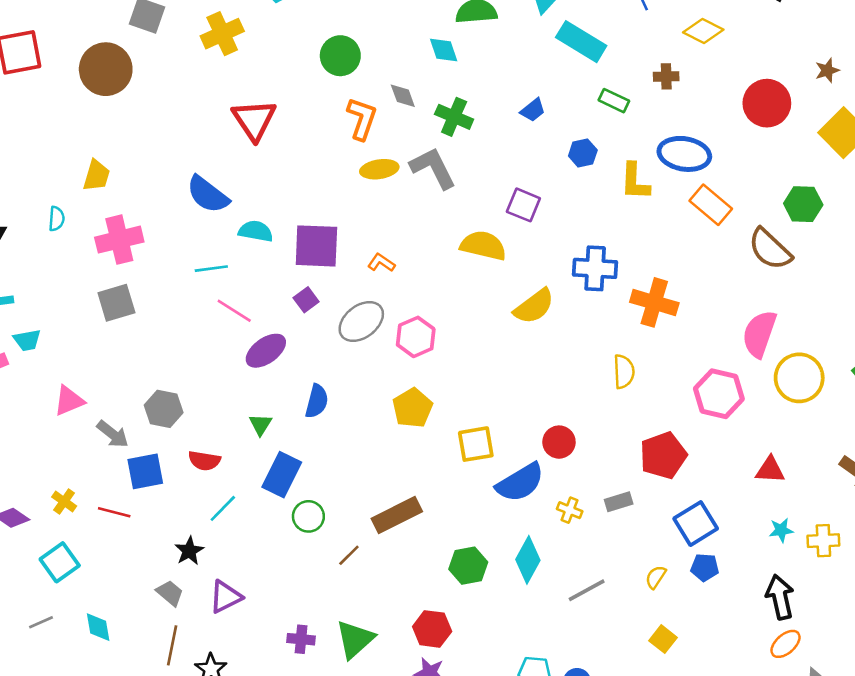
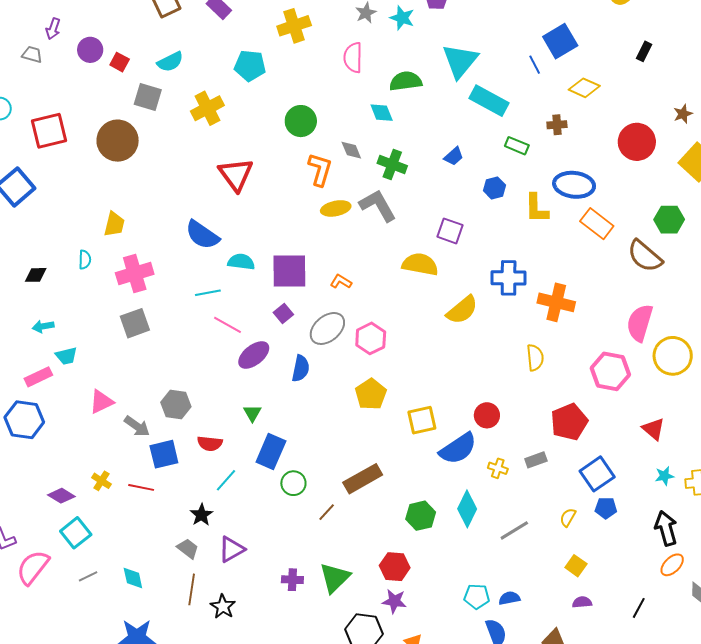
blue semicircle: (317, 401) -> (301, 368), moved
red triangle: (770, 470) -> (653, 429), turned 40
cyan square: (60, 562) -> (76, 533), moved

